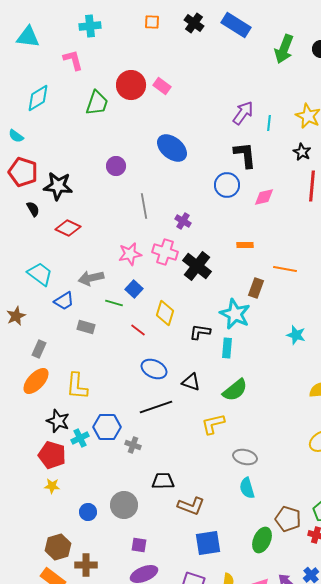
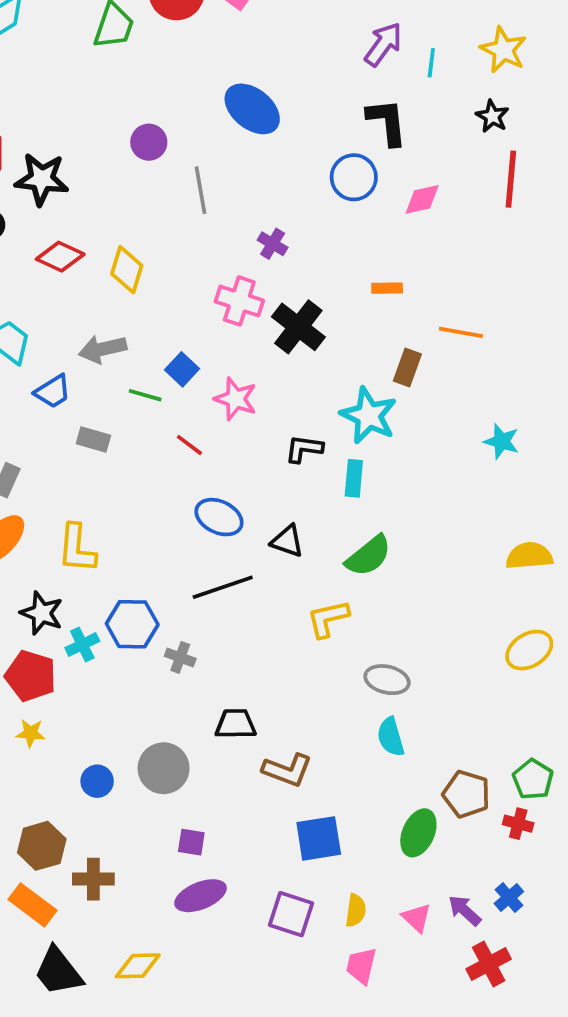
gray line: (144, 206) -> (201, 190), moved
pink star: (130, 254) -> (236, 399), moved, turned 30
yellow diamond: (165, 313) -> (127, 270), moved
cyan star: (296, 335) -> (502, 441), moved

